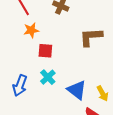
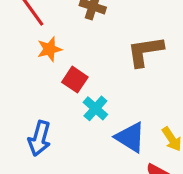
red square: (45, 51) -> (75, 80), turned 35
cyan cross: (48, 77) -> (95, 108), moved

